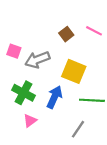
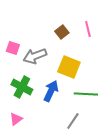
pink line: (94, 31) -> (88, 29), turned 49
pink triangle: (30, 121) -> (16, 119), moved

